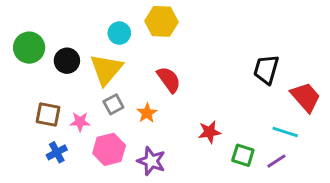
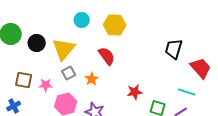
yellow hexagon: (161, 21) -> (115, 25), moved
cyan circle: (119, 33) -> (82, 20), moved
blue cross: (57, 152) -> (14, 106), moved

